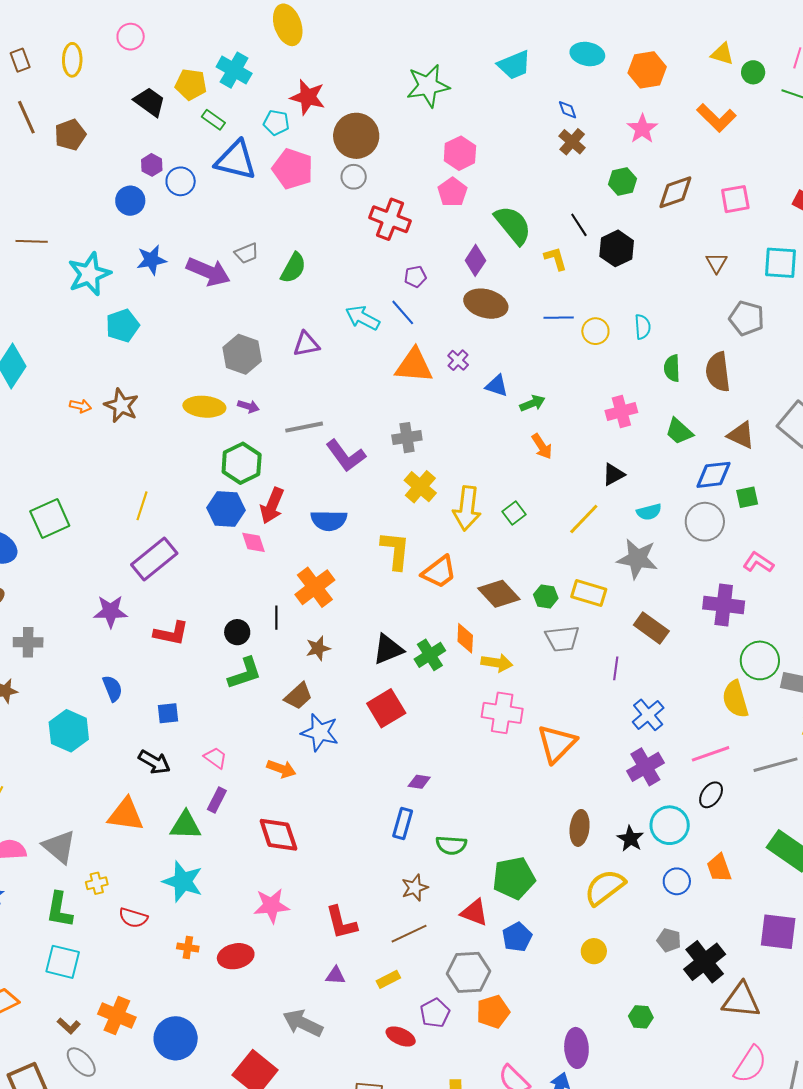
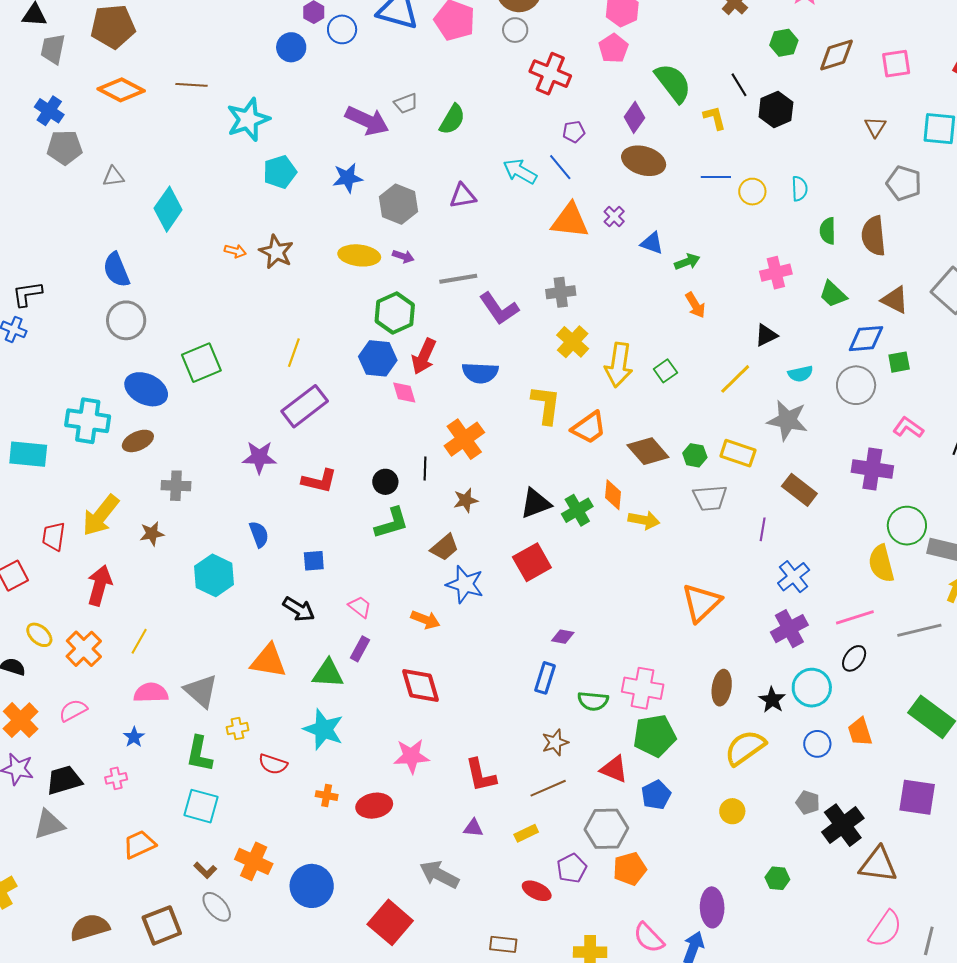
blue star: (151, 260) -> (348, 178), moved
pink cross: (502, 713) -> (643, 688), moved

